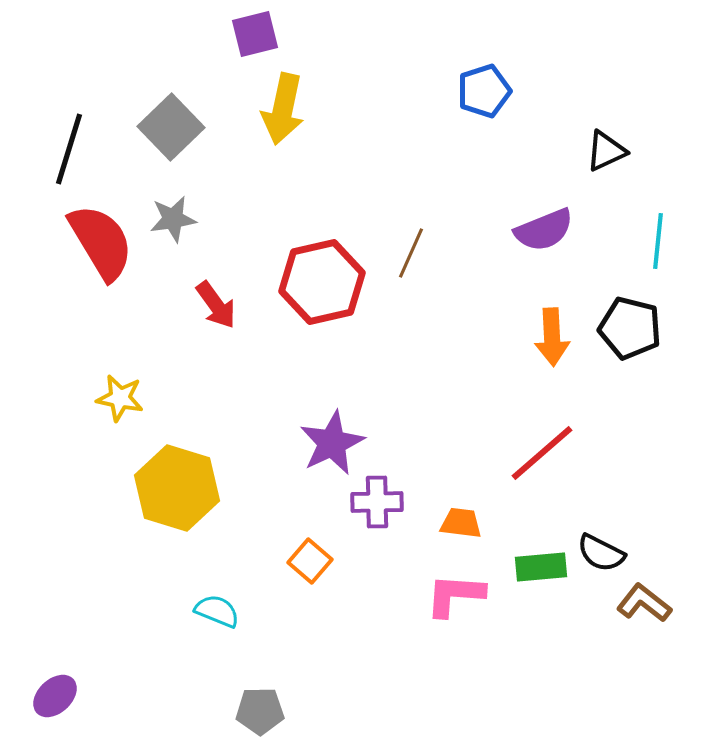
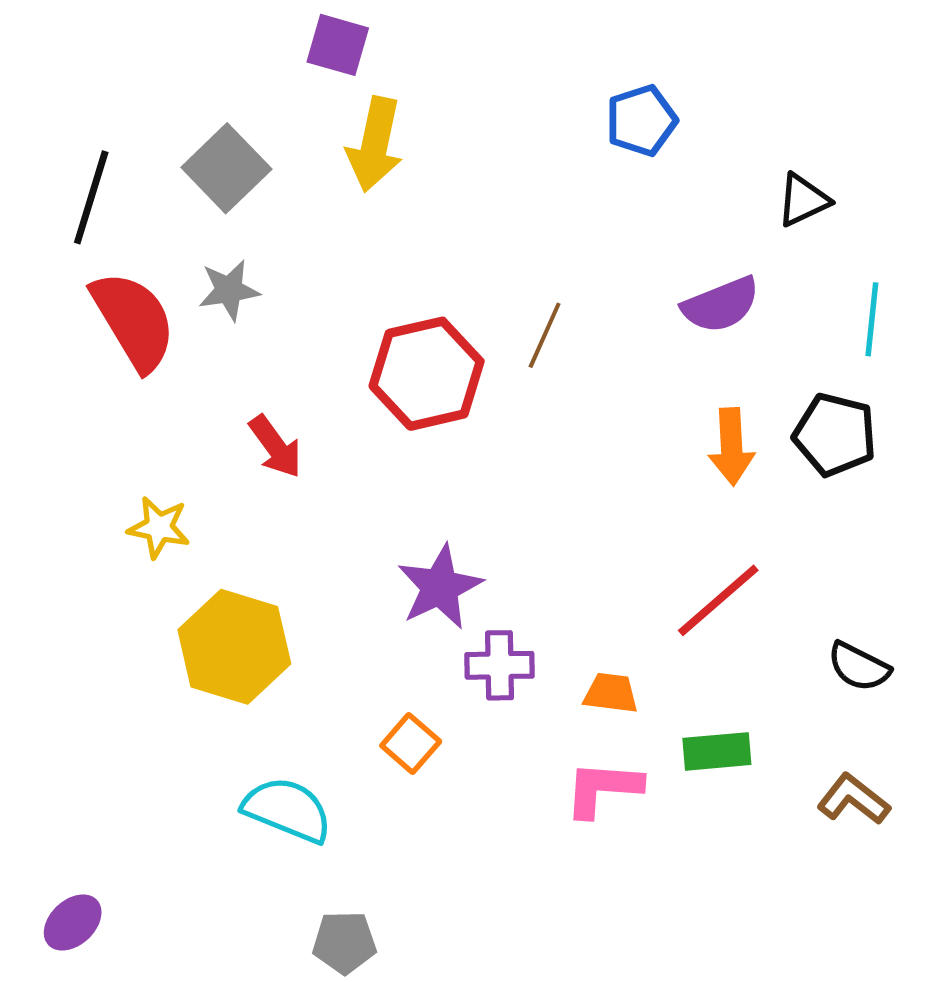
purple square: (255, 34) -> (338, 45), turned 30
red arrow: (216, 305) -> (275, 447), moved
black semicircle: (601, 553) -> (859, 667), moved
cyan semicircle: (217, 611) -> (287, 810), size x1.5

